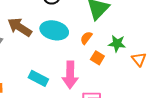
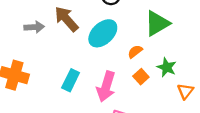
cyan ellipse: (54, 30) -> (103, 33), turned -72
cyan rectangle: (38, 78) -> (71, 80), turned 72

